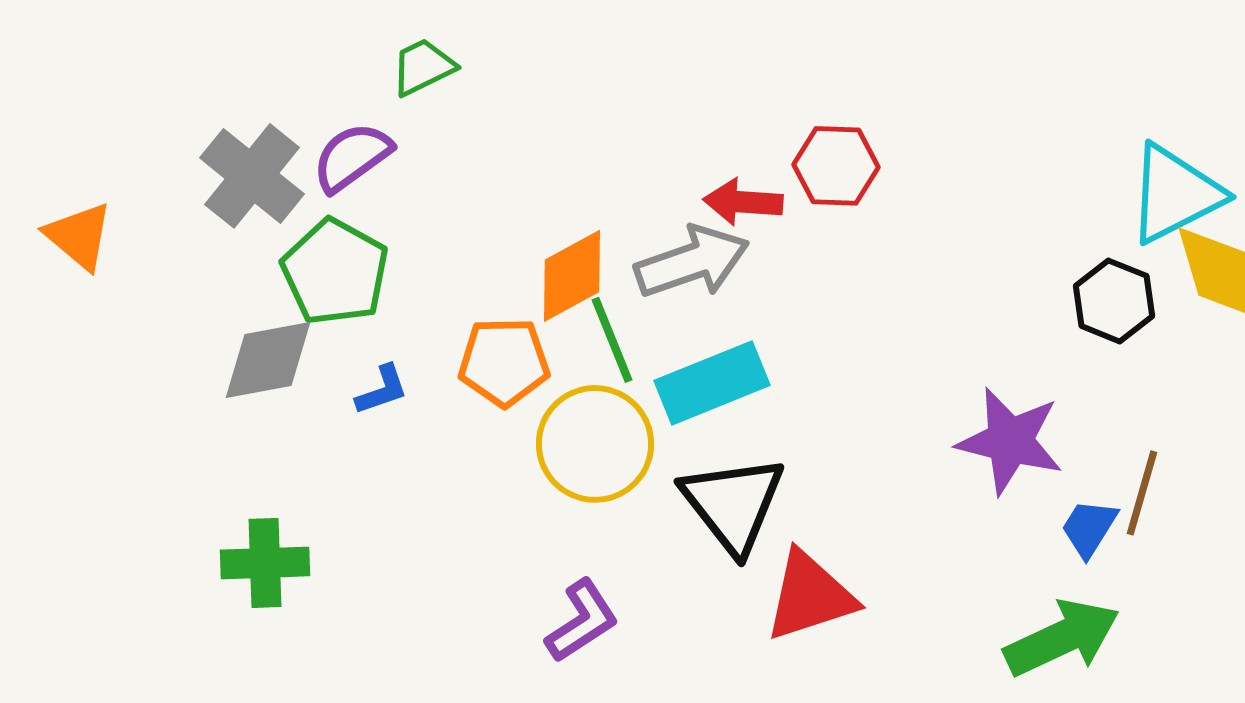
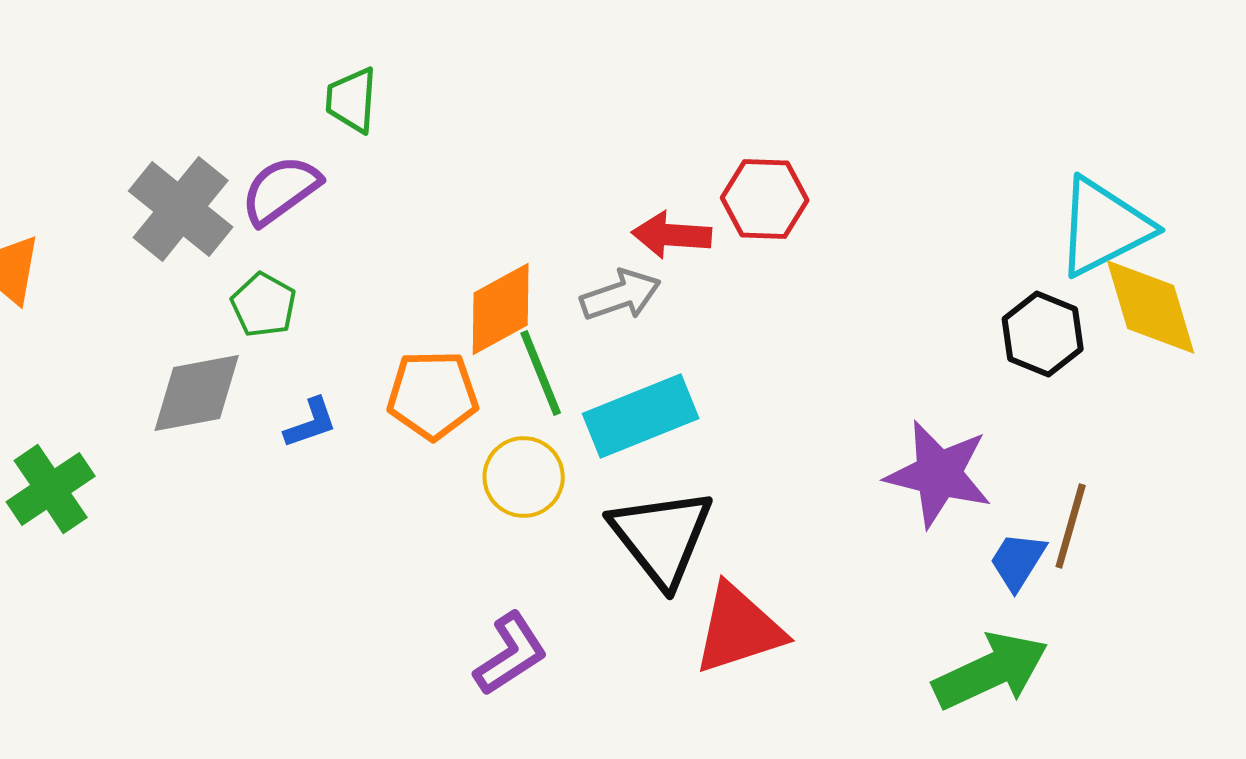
green trapezoid: (423, 67) -> (352, 100), turned -60
gray arrow: (692, 262) -> (621, 295), size x0.7
green pentagon: (335, 272) -> (264, 305), size x0.6
yellow circle: (595, 444) -> (524, 477), size x0.7
green cross: (265, 563) -> (51, 489), moved, turned -32

